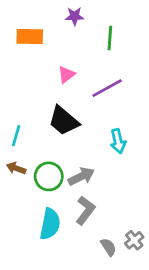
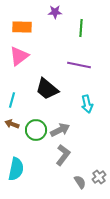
pink triangle: (66, 75) -> (19, 56), moved, size x1.5
purple line: (107, 88) -> (79, 65), turned 40
cyan semicircle: (50, 224) -> (16, 169), moved

